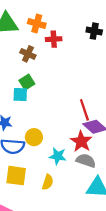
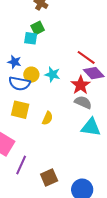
red line: (84, 110) -> (86, 57), turned -42
yellow circle: (34, 137) -> (31, 75), moved
cyan star: (58, 156) -> (52, 74), moved

